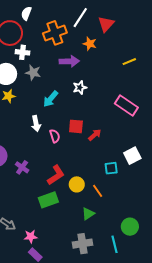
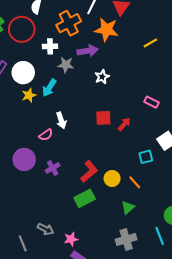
orange star: (90, 44) -> (107, 30), size x1.6
white cross: (22, 52) -> (50, 46), moved
gray star: (33, 73) -> (66, 65), moved
cyan arrow: (51, 99) -> (49, 88), moved
pink rectangle: (126, 105) -> (151, 102), moved, size x0.6
pink semicircle: (55, 136) -> (46, 135), moved, turned 80
purple cross: (22, 167) -> (53, 168), turned 32

